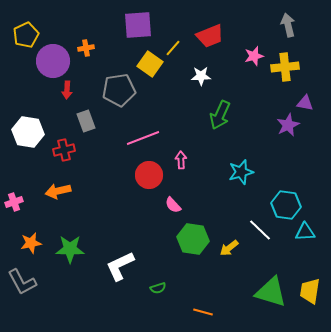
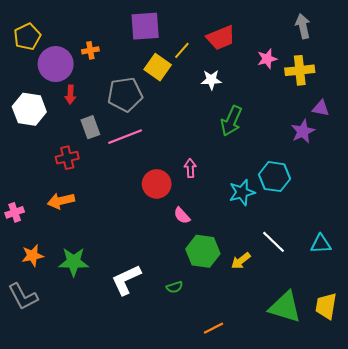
white hexagon: (28, 132) -> (29, 109), moved
pink line: (143, 138) -> (125, 137), moved
cyan star: (241, 172) -> (242, 192), moved
cyan hexagon: (286, 205) -> (274, 177), moved
green semicircle: (158, 288) -> (175, 287), moved
orange line: (203, 312) -> (213, 328), turned -42

